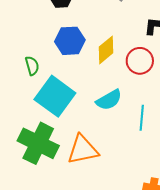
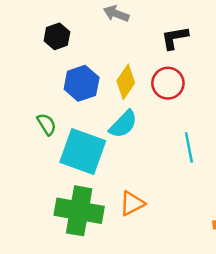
cyan semicircle: (109, 100) -> (123, 124), moved
orange triangle: (83, 150) -> (132, 203), size x0.7

